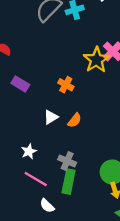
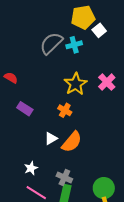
yellow star: (96, 60) -> (76, 84), moved
orange semicircle: (75, 120) -> (72, 142), size x1.6

